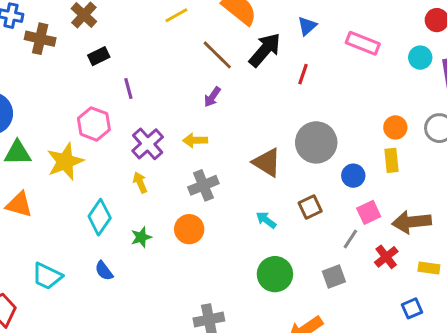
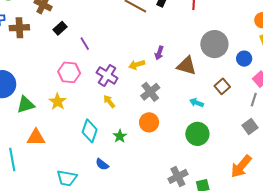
purple arrow: (212, 97) -> (159, 53), moved
yellow star: (65, 161) -> (58, 102), size x0.7
green circle: (275, 274) -> (197, 134), moved

